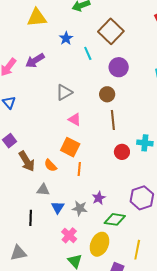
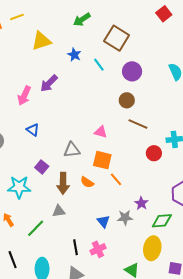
gray triangle: (64, 92) -> (72, 150), moved, turned 36
brown line: (113, 120) -> (138, 124), turned -48
brown arrow: (27, 161) -> (63, 183), turned 45
orange line: (79, 169) -> (116, 179), turned -32
gray triangle: (43, 190) -> (59, 211), moved
black line: (31, 218) -> (75, 247), moved
pink cross: (69, 235) -> (98, 249), moved, turned 35

